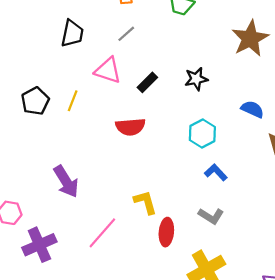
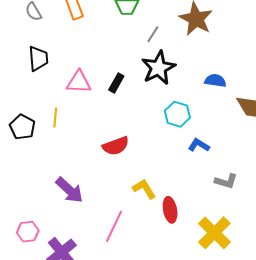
gray line: (126, 34) -> (153, 34), moved
black star: (196, 79) -> (158, 68), size x1.6
red semicircle: (130, 127) -> (116, 146), moved
gray L-shape: (211, 216) -> (226, 181), moved

